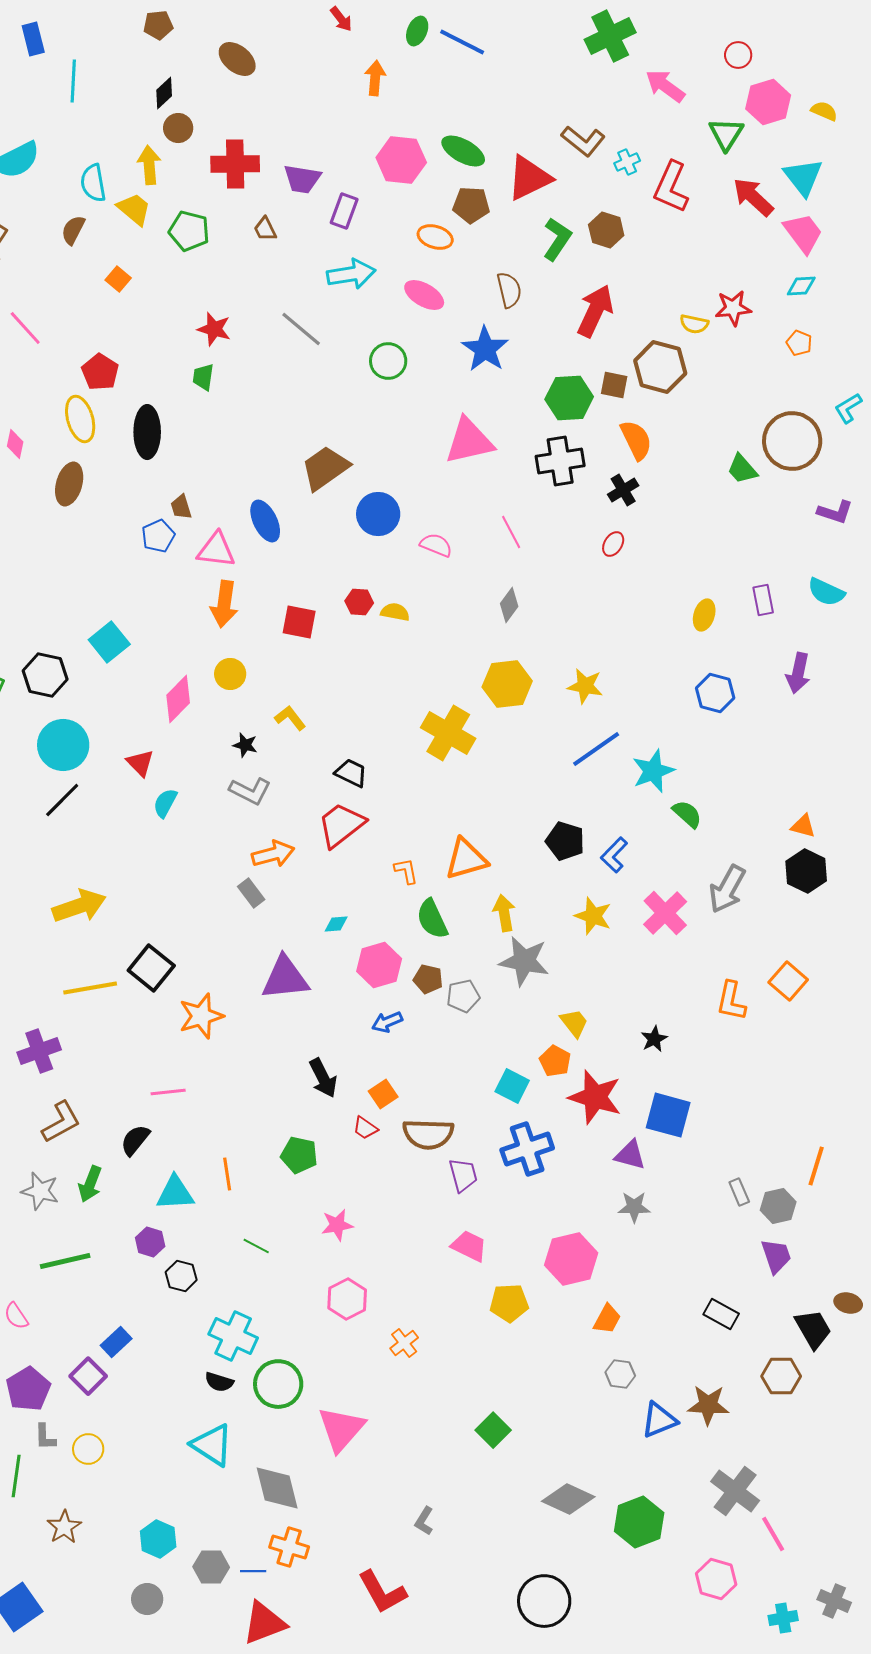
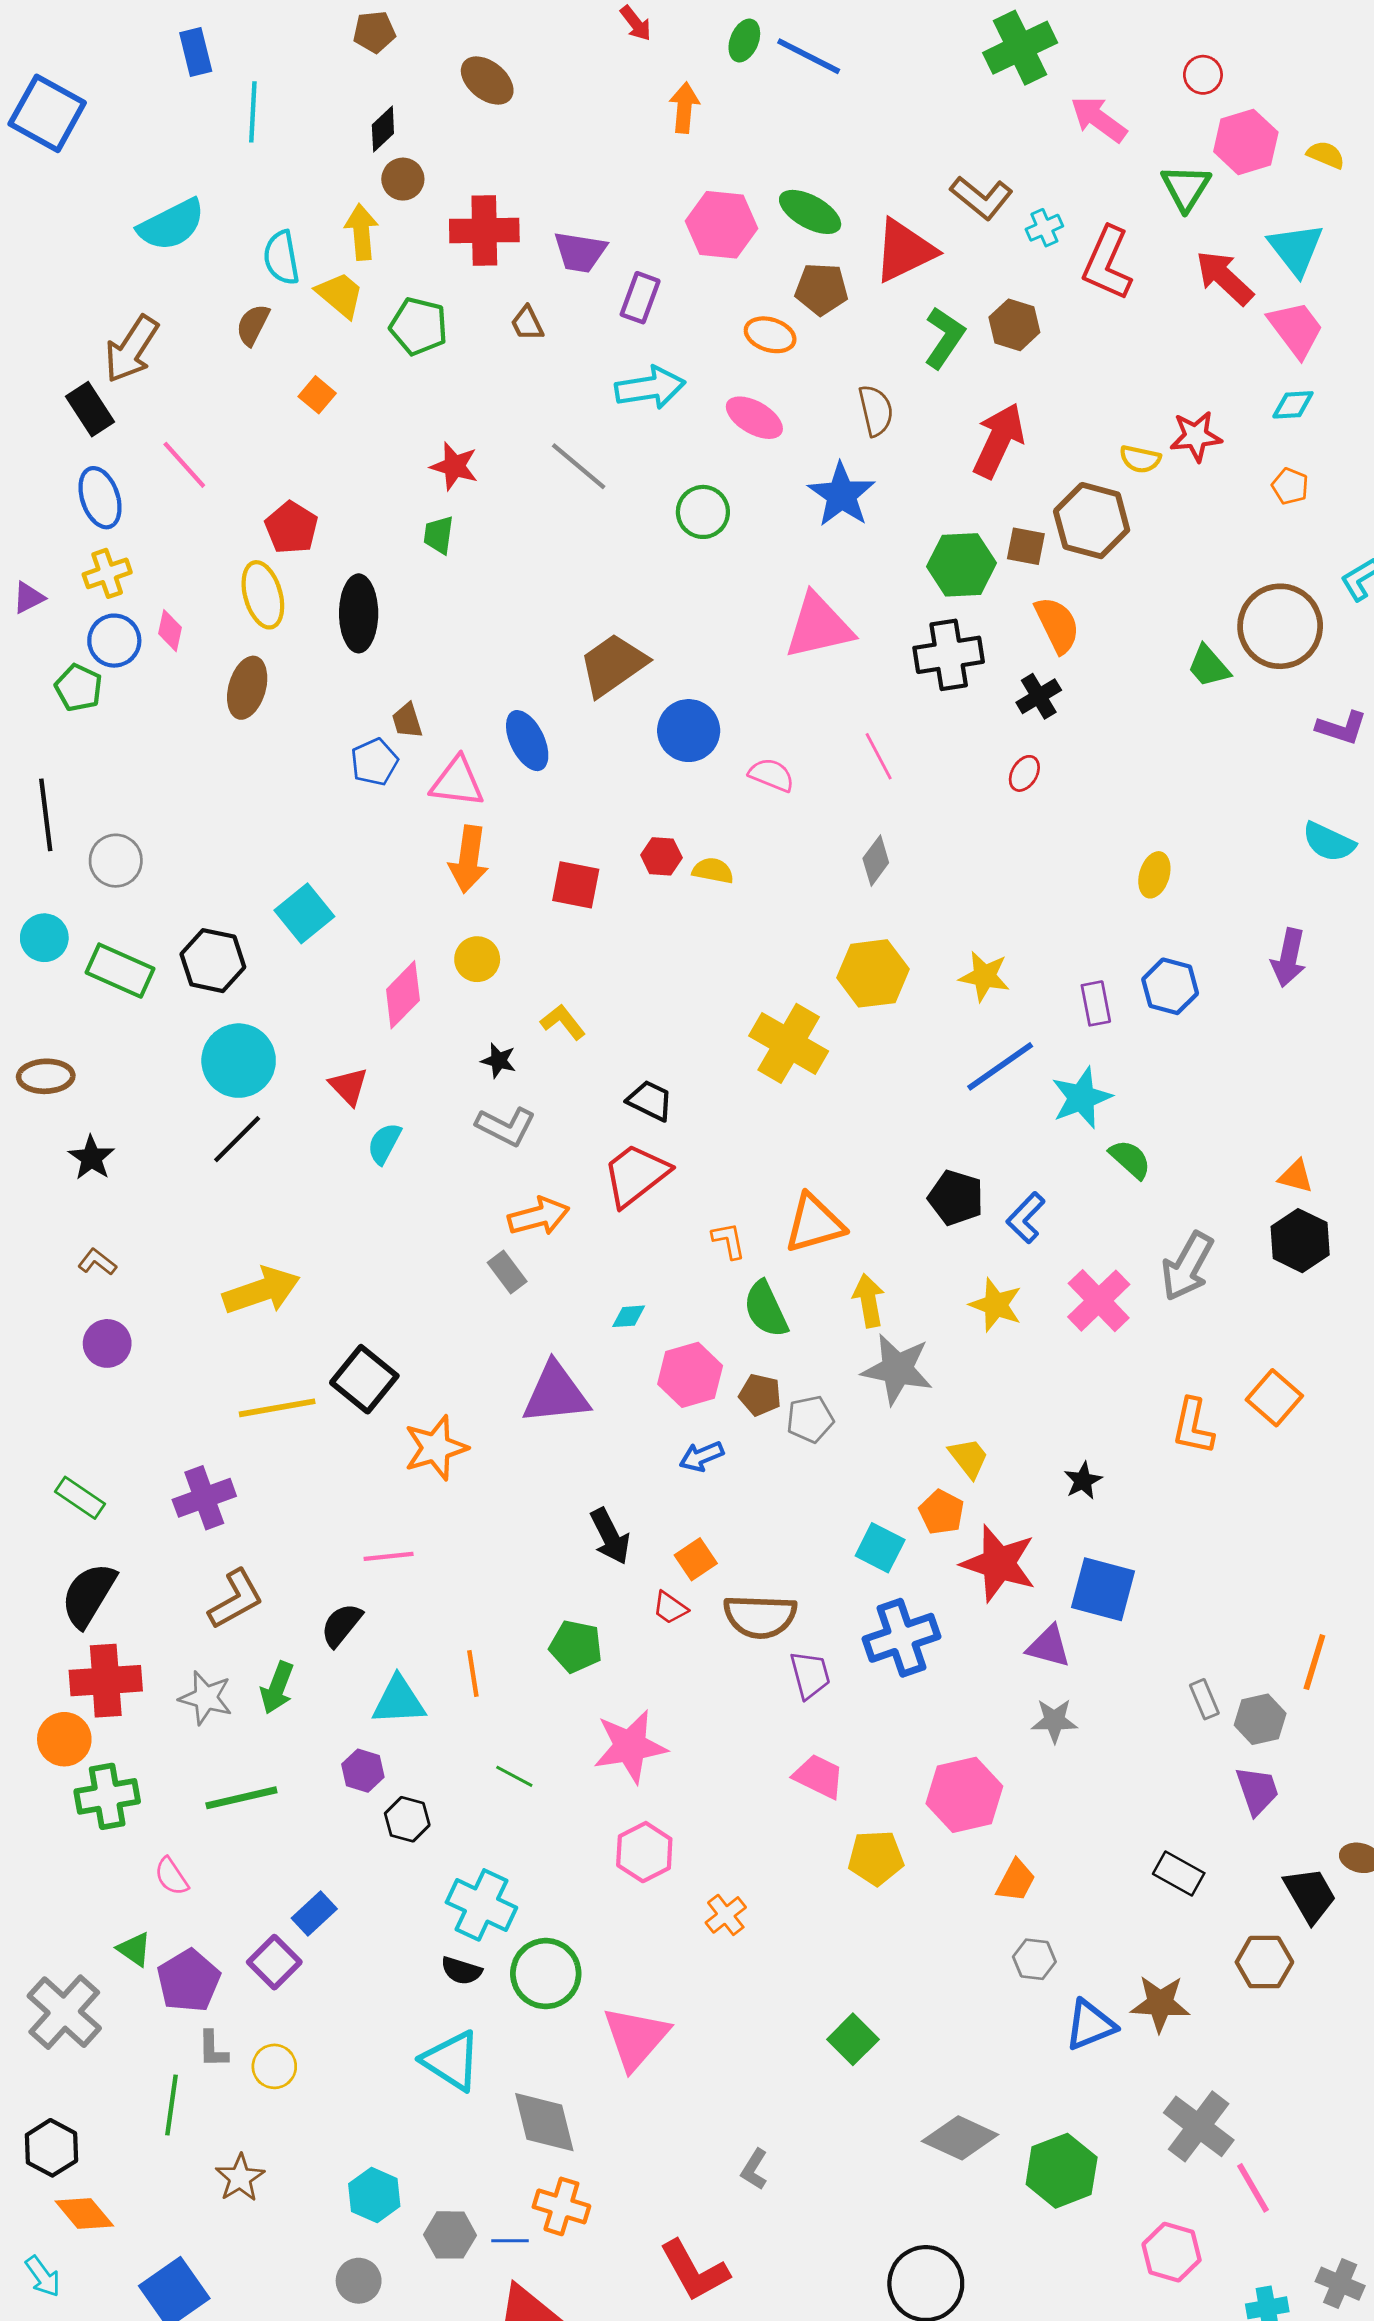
purple rectangle: (763, 600) -> (1096, 1003), moved
pink star: (337, 1225) -> (630, 1746), size x1.6

